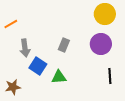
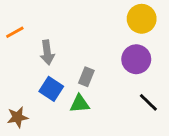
gray rectangle: (64, 45) -> (86, 77), moved
gray arrow: (25, 48) -> (47, 52), moved
black line: (110, 76) -> (148, 102), turned -42

